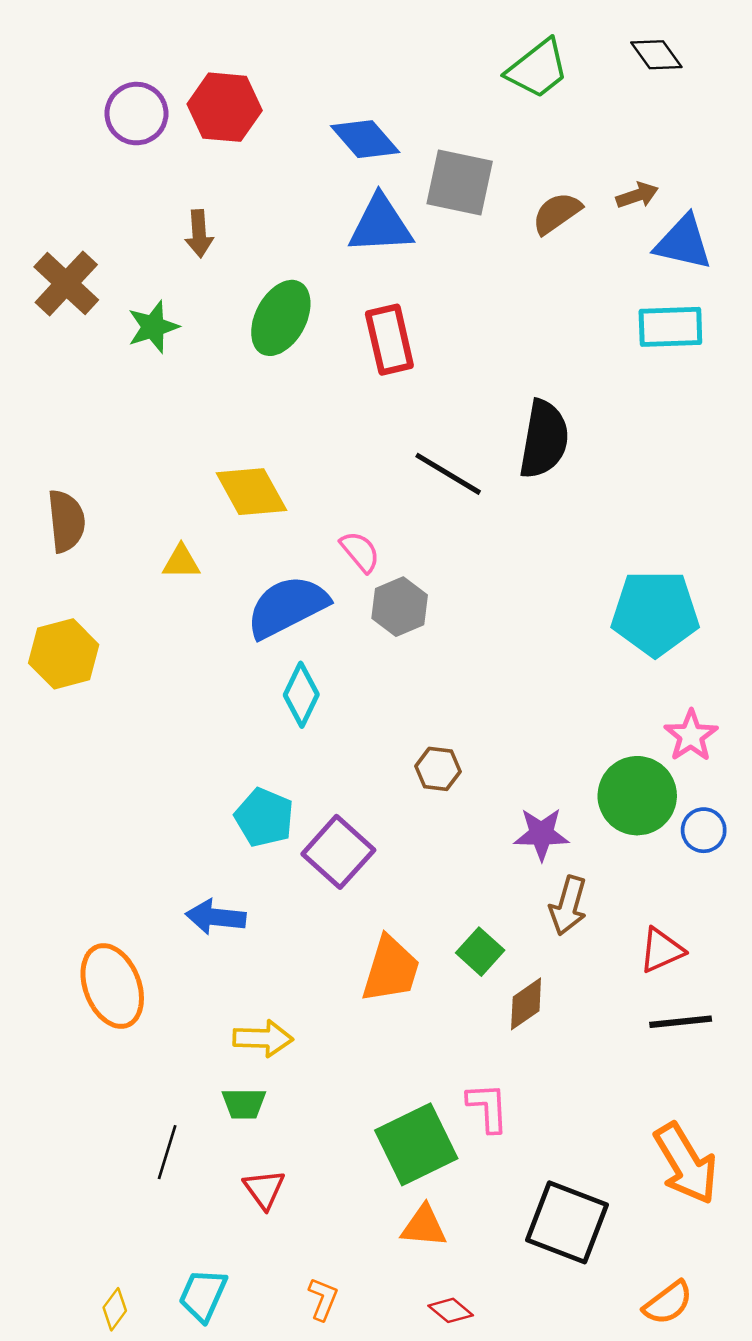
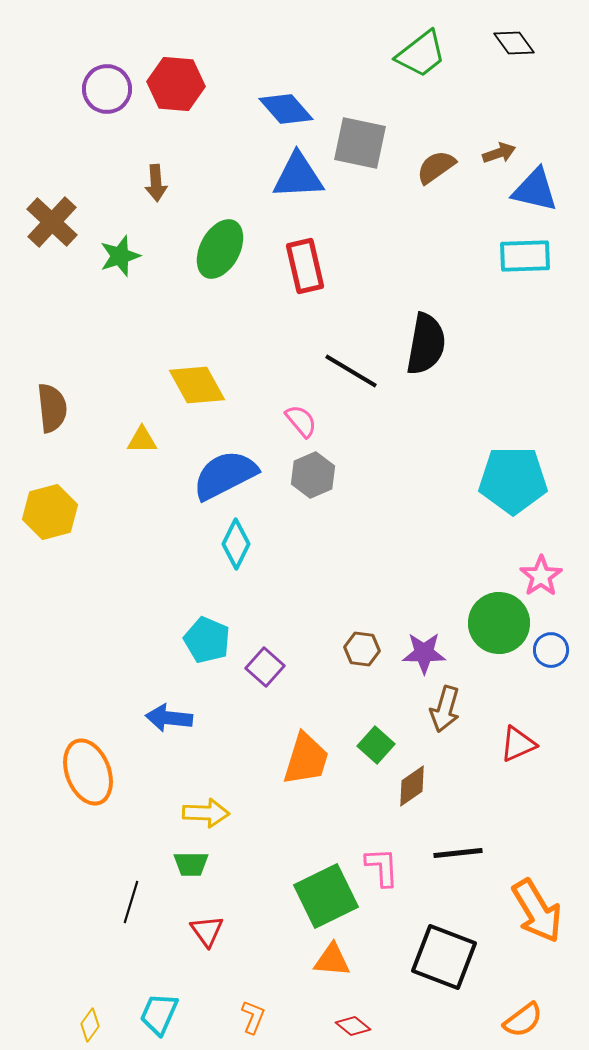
pink semicircle: (360, 552) -> (301, 421), moved
brown hexagon: (438, 769) -> (362, 649), moved
purple square: (338, 852) -> (265, 667), size x0.7
black line: (681, 1022) -> (458, 853), moved

